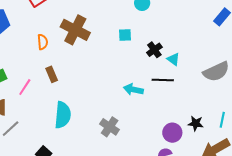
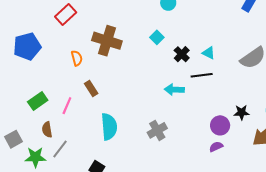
cyan square: (125, 35) -> (157, 37), turned -32
black cross: (154, 50) -> (182, 54), moved
gray cross: (110, 127) -> (157, 130), turned 36

